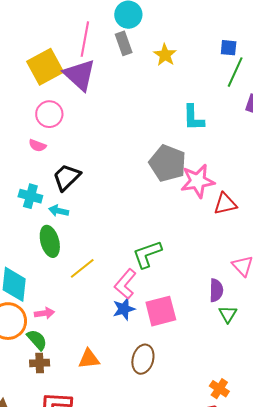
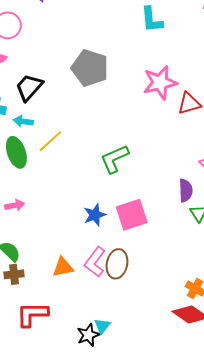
gray pentagon: (168, 163) -> (90, 68), moved
yellow line: (82, 268) -> (50, 141), moved
pink L-shape: (125, 284) -> (95, 262), moved
pink arrow: (45, 313) -> (15, 205), moved

